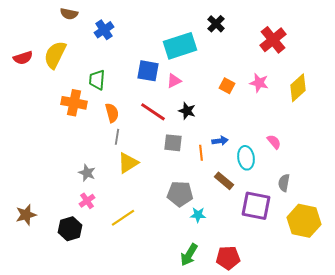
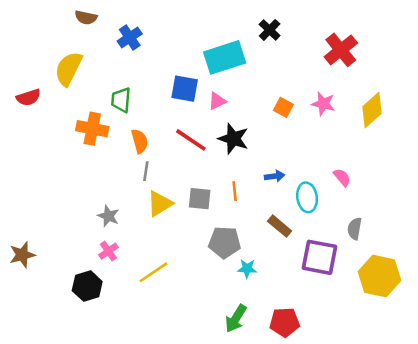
red semicircle: (23, 58) -> (29, 97), moved
black star: (187, 111) -> (233, 139), size x1.4
gray square: (173, 143) -> (200, 199), moved
orange line: (201, 153) -> (235, 191), moved
brown star: (26, 215) -> (22, 255), moved

